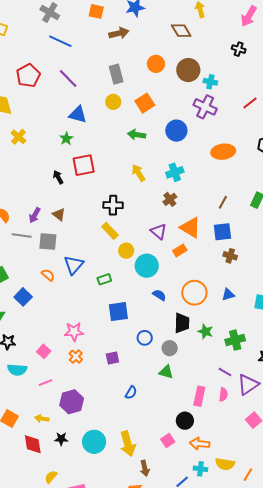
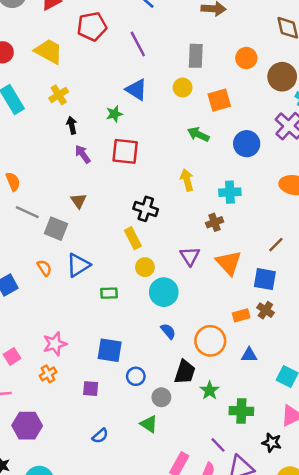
black arrow: (58, 177) -> (72, 125), moved
purple arrow: (35, 215) -> (83, 154), moved, turned 98
orange rectangle: (180, 250) -> (241, 315), moved
blue square: (118, 312) -> (110, 350), moved
pink star: (74, 332) -> (55, 344), turned -30

